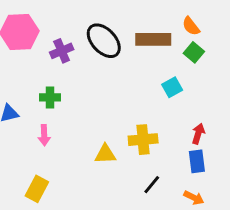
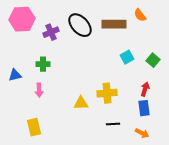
green square: (194, 52) -> (153, 60), moved
black line: (152, 185) -> (113, 124), turned 48
yellow rectangle: (37, 189) -> (34, 127), turned -42

